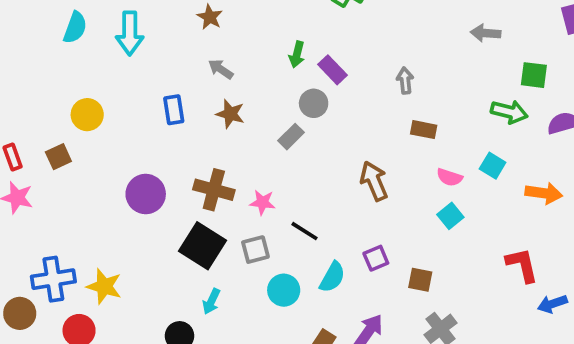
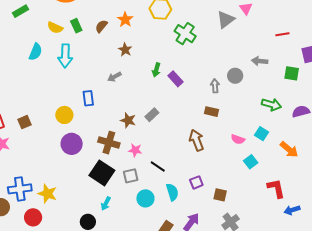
brown star: (210, 17) -> (125, 50), moved
gray arrow: (221, 69) -> (114, 77), turned -64
green square: (534, 75) -> (292, 73), moved
gray circle: (314, 103) -> (235, 76), moved
brown star: (230, 114) -> (128, 120), moved
yellow circle: (87, 115) -> (64, 115), moved
brown rectangle: (424, 130) -> (211, 112), moved
orange arrow: (544, 193) -> (289, 149), turned 30
cyan square: (450, 216) -> (251, 162), moved
cyan semicircle: (332, 277) -> (172, 192), turned -48

